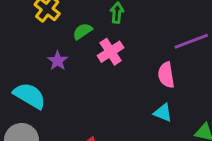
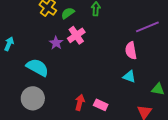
green semicircle: (82, 31) -> (68, 13), moved
pink cross: (111, 52) -> (76, 35), moved

